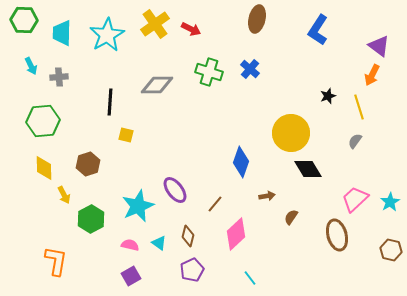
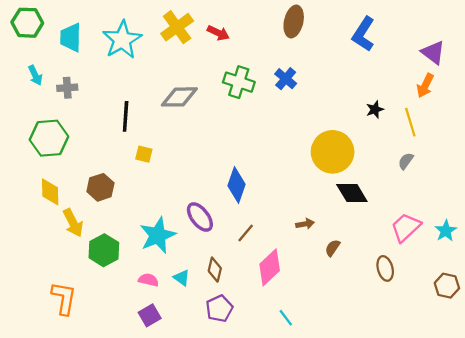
blue diamond: (241, 162) -> (237, 185), moved
yellow arrow: (64, 195) -> (73, 223), size x1.4
brown ellipse: (337, 235) -> (385, 268), size x0.7

